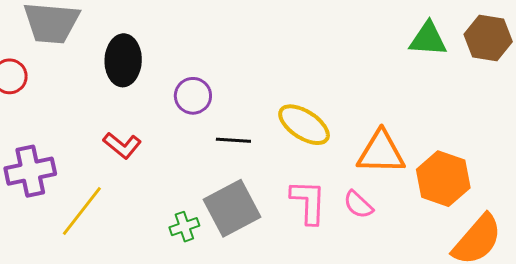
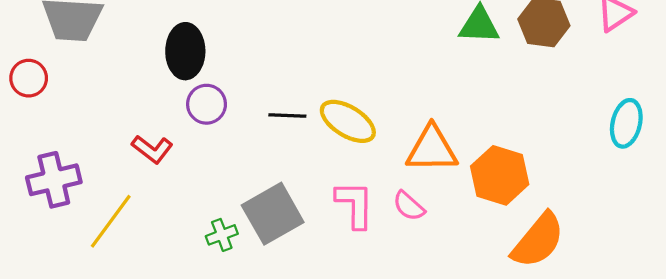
black ellipse: (123, 60) -> (185, 51), moved
purple circle: (193, 96) -> (207, 104), moved
black line: (233, 140) -> (287, 116), moved

